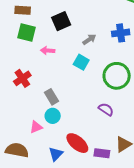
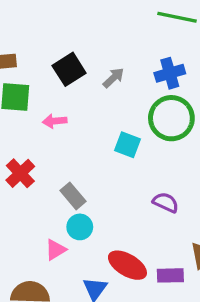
gray arrow: (89, 39) -> (113, 78), moved
cyan square: (81, 62) -> (128, 145), moved
green circle: (117, 76) -> (171, 118), moved

